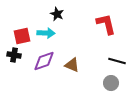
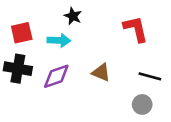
red square: (22, 36) -> (22, 33), moved
black cross: (14, 55) -> (18, 69), size x1.5
brown triangle: (72, 65) -> (101, 72), moved

